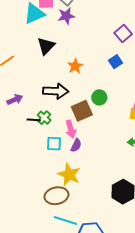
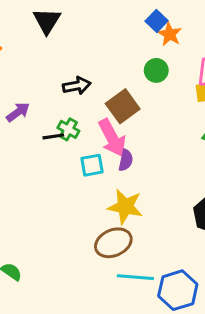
orange star: (75, 66) -> (170, 34), moved
black arrow: (56, 91) -> (77, 86), size x0.7
green circle: (99, 97) -> (156, 70), moved
pink arrow: (71, 129) -> (112, 138), size x1.4

